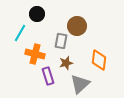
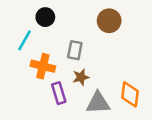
brown circle: (77, 26) -> (109, 21), moved
orange diamond: (99, 60) -> (130, 94), moved
gray triangle: (80, 84) -> (98, 103), turned 40

